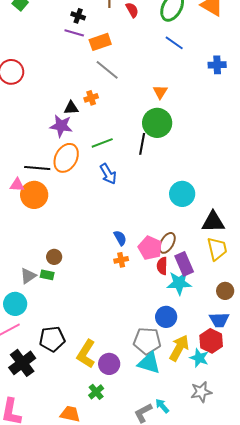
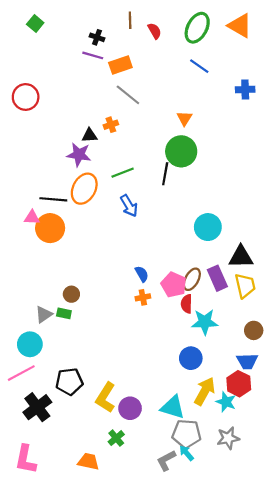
purple rectangle: (184, 264) -> (217, 278), moved
gray pentagon: (147, 341) -> (187, 434), moved

